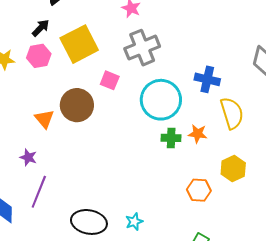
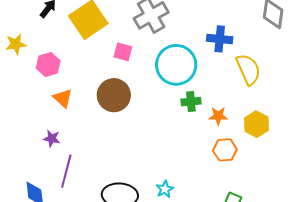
pink hexagon: (39, 56) -> (48, 65), moved
brown circle: (77, 105) -> (114, 95), moved
orange star: (198, 134) -> (218, 116), moved

